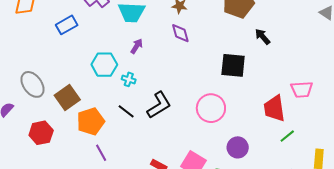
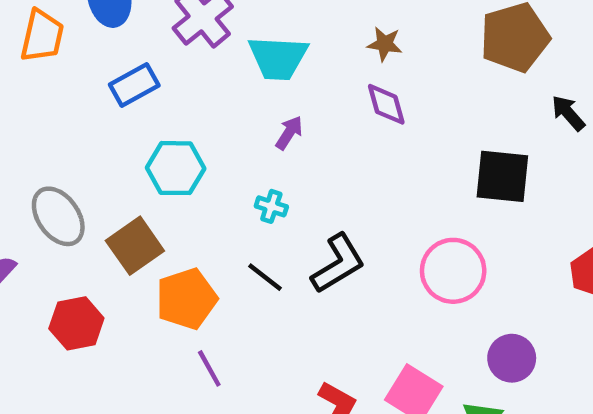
cyan hexagon: (104, 65) -> (176, 168), moved

